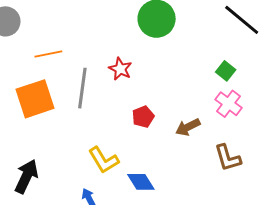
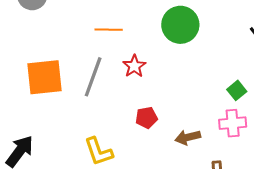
orange line: (48, 54) -> (109, 30), moved
pink cross: (229, 104) -> (233, 123), turned 36

